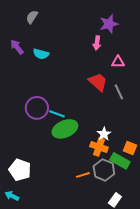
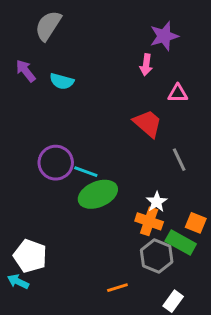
gray semicircle: (32, 17) -> (48, 26), size x1.5
gray line: (119, 92) -> (179, 160), moved
orange line: (83, 175) -> (117, 288), moved
cyan arrow: (12, 196) -> (18, 282), moved

